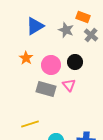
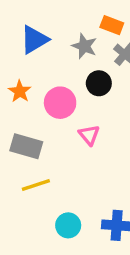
black circle: (75, 62) -> (99, 83), moved
gray rectangle: (46, 89) -> (26, 146), moved
yellow line: (30, 124) -> (36, 185), moved

